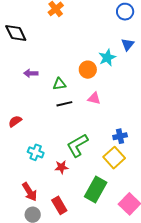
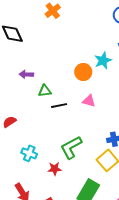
green triangle: (59, 84) -> (45, 91), moved

